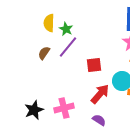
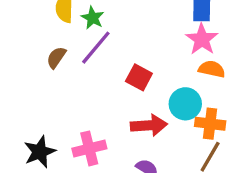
red square: (94, 65) -> (139, 77), turned 35
red arrow: (100, 94) -> (149, 125), turned 45

